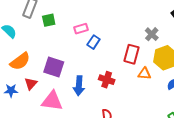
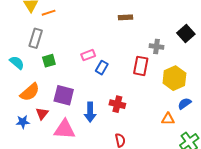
green square: (49, 20) -> (49, 61), moved
gray cross: (152, 34) -> (156, 46), moved, turned -32
red rectangle: (132, 54) -> (141, 66), moved
orange triangle: (145, 74) -> (168, 119), moved

